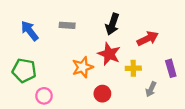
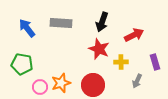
gray rectangle: (67, 25) -> (61, 23), size x1.5
orange star: (83, 67) -> (61, 83), moved
red circle: (102, 94) -> (93, 85), size x1.5

